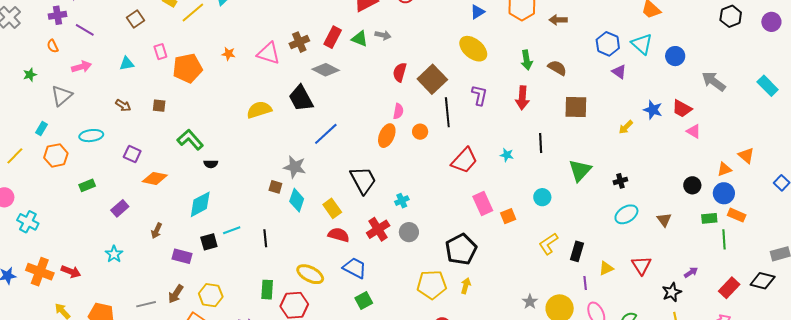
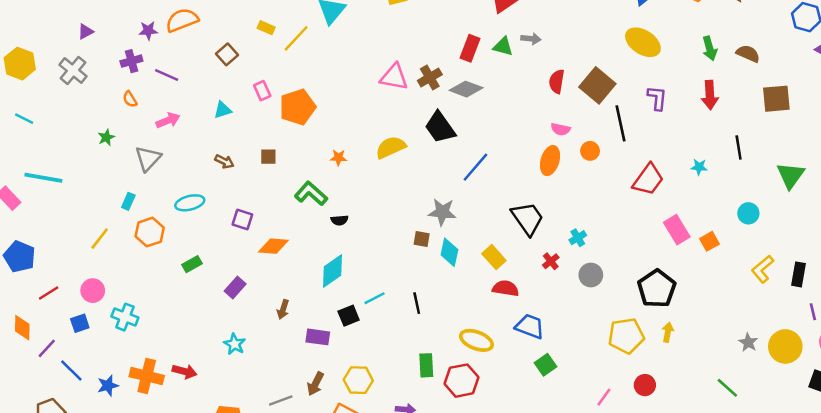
brown cross: (299, 42) -> (430, 78), moved
orange star: (228, 54) -> (338, 158), moved
pink semicircle: (398, 111) -> (561, 129), turned 98
red cross: (378, 229) -> (551, 261), moved, size x0.6

